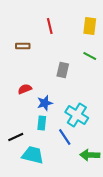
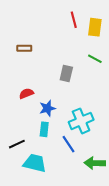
red line: (50, 26) -> (74, 20), moved
cyan cross: (77, 115) -> (81, 121), turned 35

